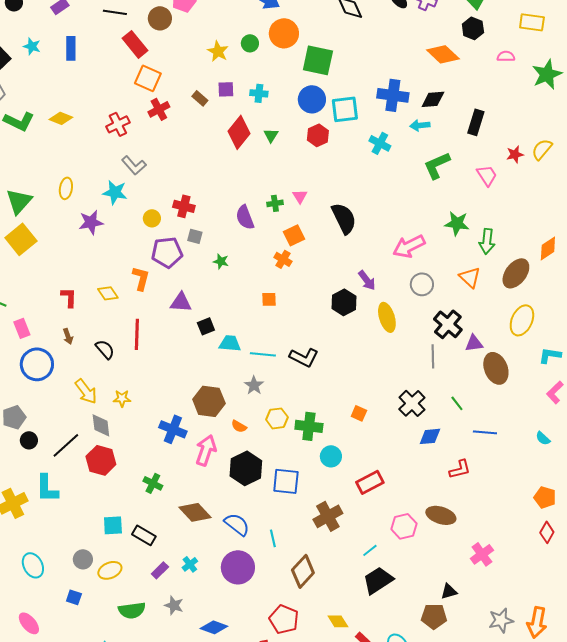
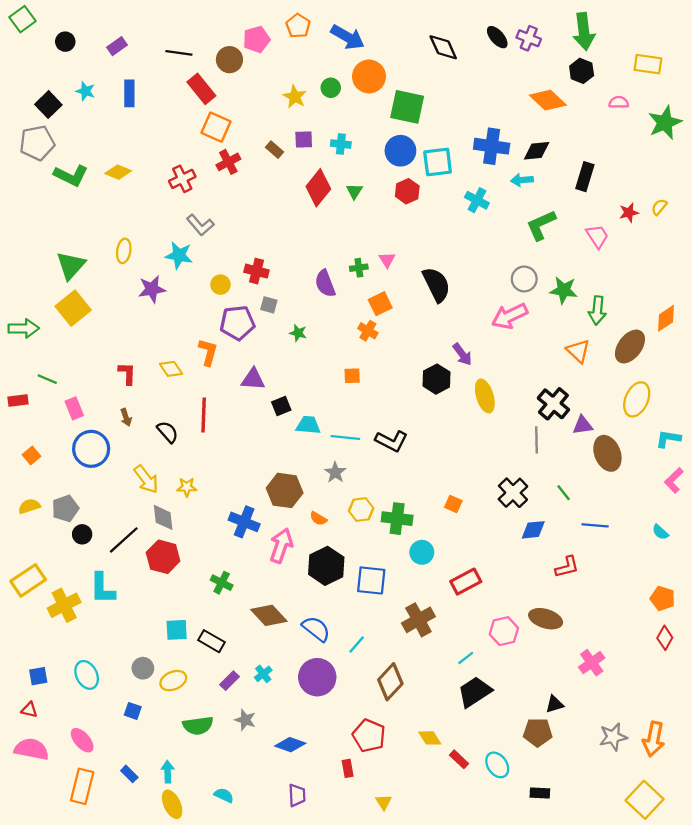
yellow semicircle: (542, 149) -> (659, 207), size x0.7
gray circle: (422, 284) -> (524, 279), moved
cyan line: (273, 538) -> (357, 645), turned 54

